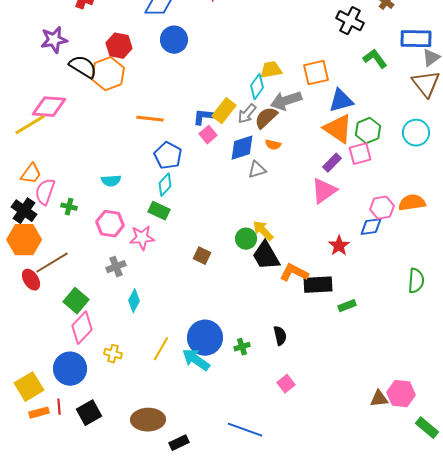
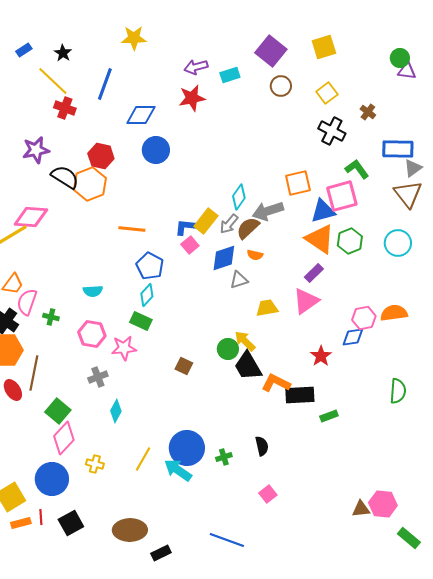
yellow trapezoid: (271, 70) -> (267, 308), moved
pink square: (360, 154) -> (342, 196), moved, size x1.4
brown line: (52, 263) -> (34, 373), turned -48

